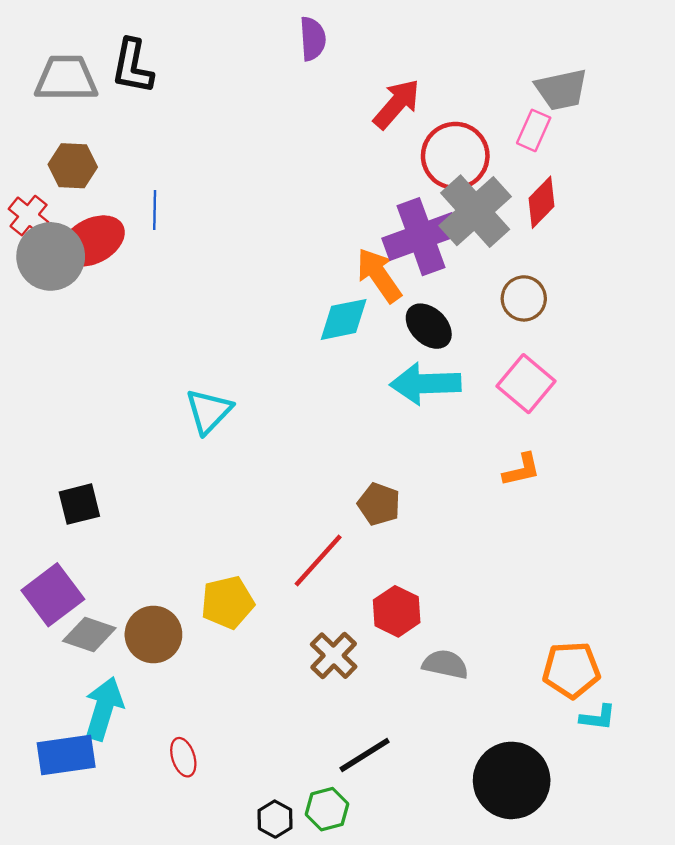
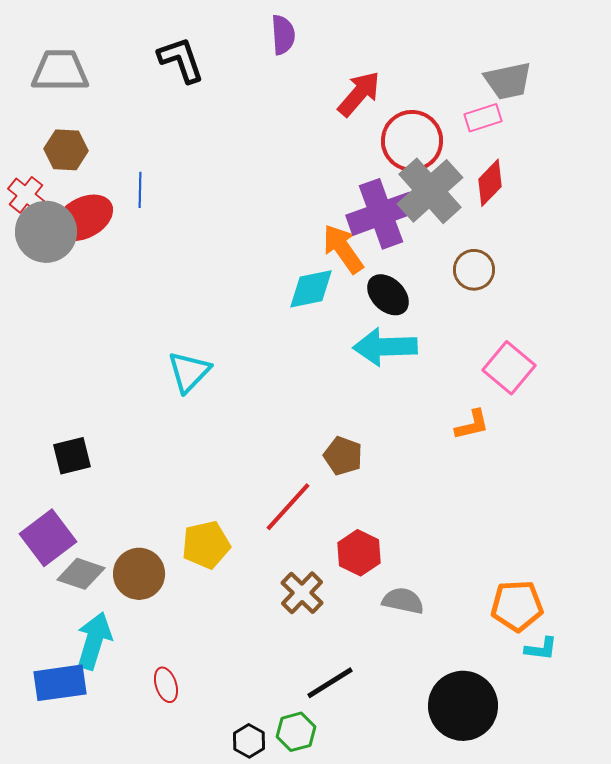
black L-shape: (132, 66) -> (181, 60), moved, turned 150
pink rectangle: (534, 130) -> (483, 118), turned 48
pink square: (526, 384) -> (509, 368), moved

